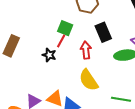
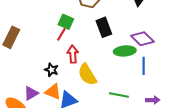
red arrow: (86, 50) -> (73, 54), moved
black star: (49, 55) -> (51, 70), moved

